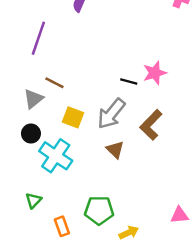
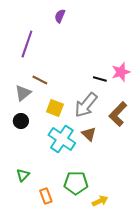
cyan cross: (56, 156) -> (62, 139), moved

